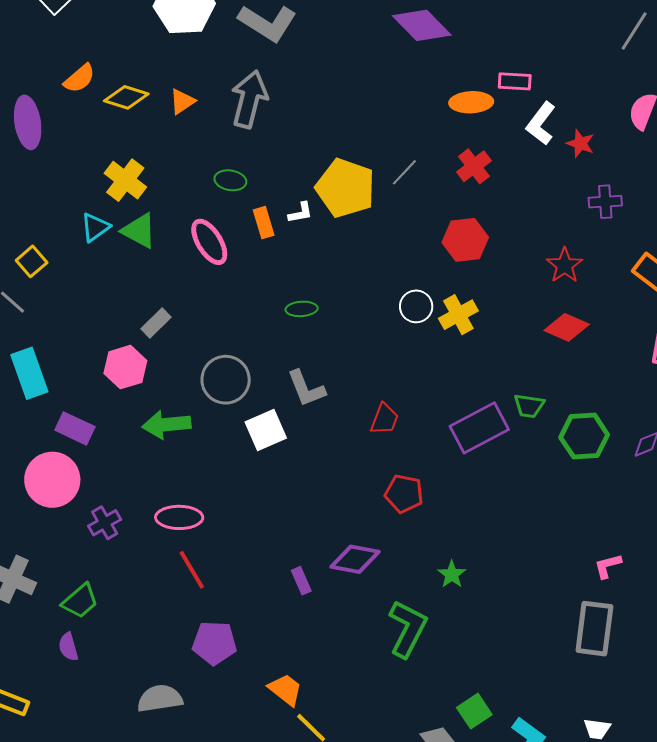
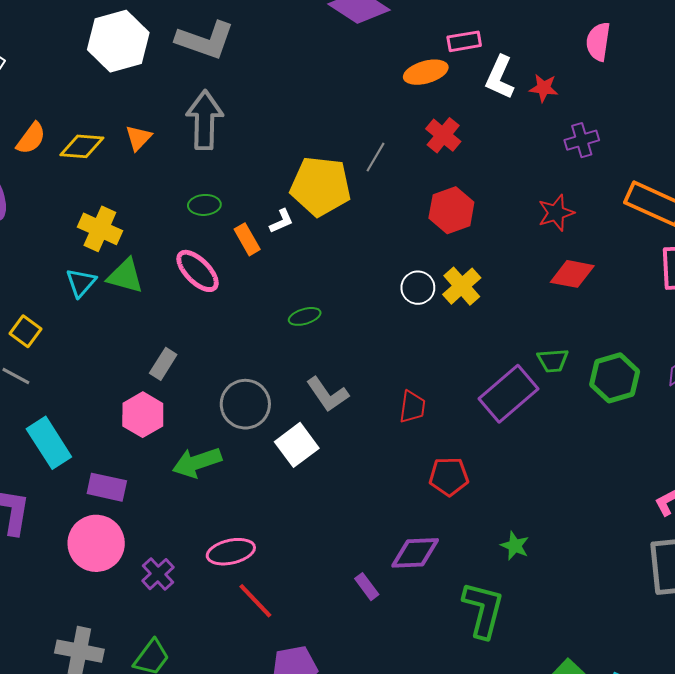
red star: (565, 265) -> (556, 213), turned 30

